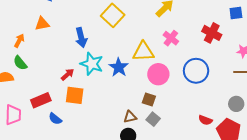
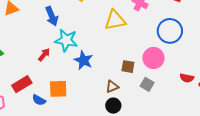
blue star: (119, 67) -> (83, 60), moved
pink circle: (158, 74) -> (153, 58), moved
orange square: (75, 95) -> (58, 89), moved
gray square: (153, 119) -> (147, 84), moved

